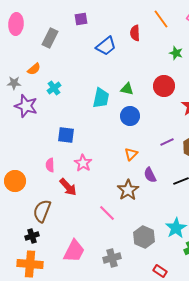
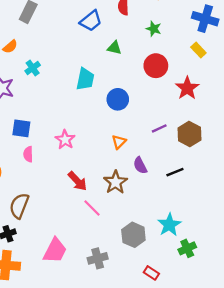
green star: (176, 53) -> (154, 29), moved
green triangle: (127, 89) -> (114, 48), moved
blue square: (66, 135) -> (21, 128), moved
pink star: (83, 163) -> (65, 140), moved
red arrow: (68, 187) -> (77, 181), moved

